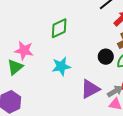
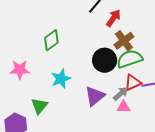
black circle: (106, 57) -> (105, 60), size x1.5
green triangle: (15, 67) -> (39, 106), moved

